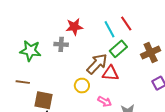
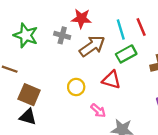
brown arrow: (97, 64) -> (92, 46), moved

